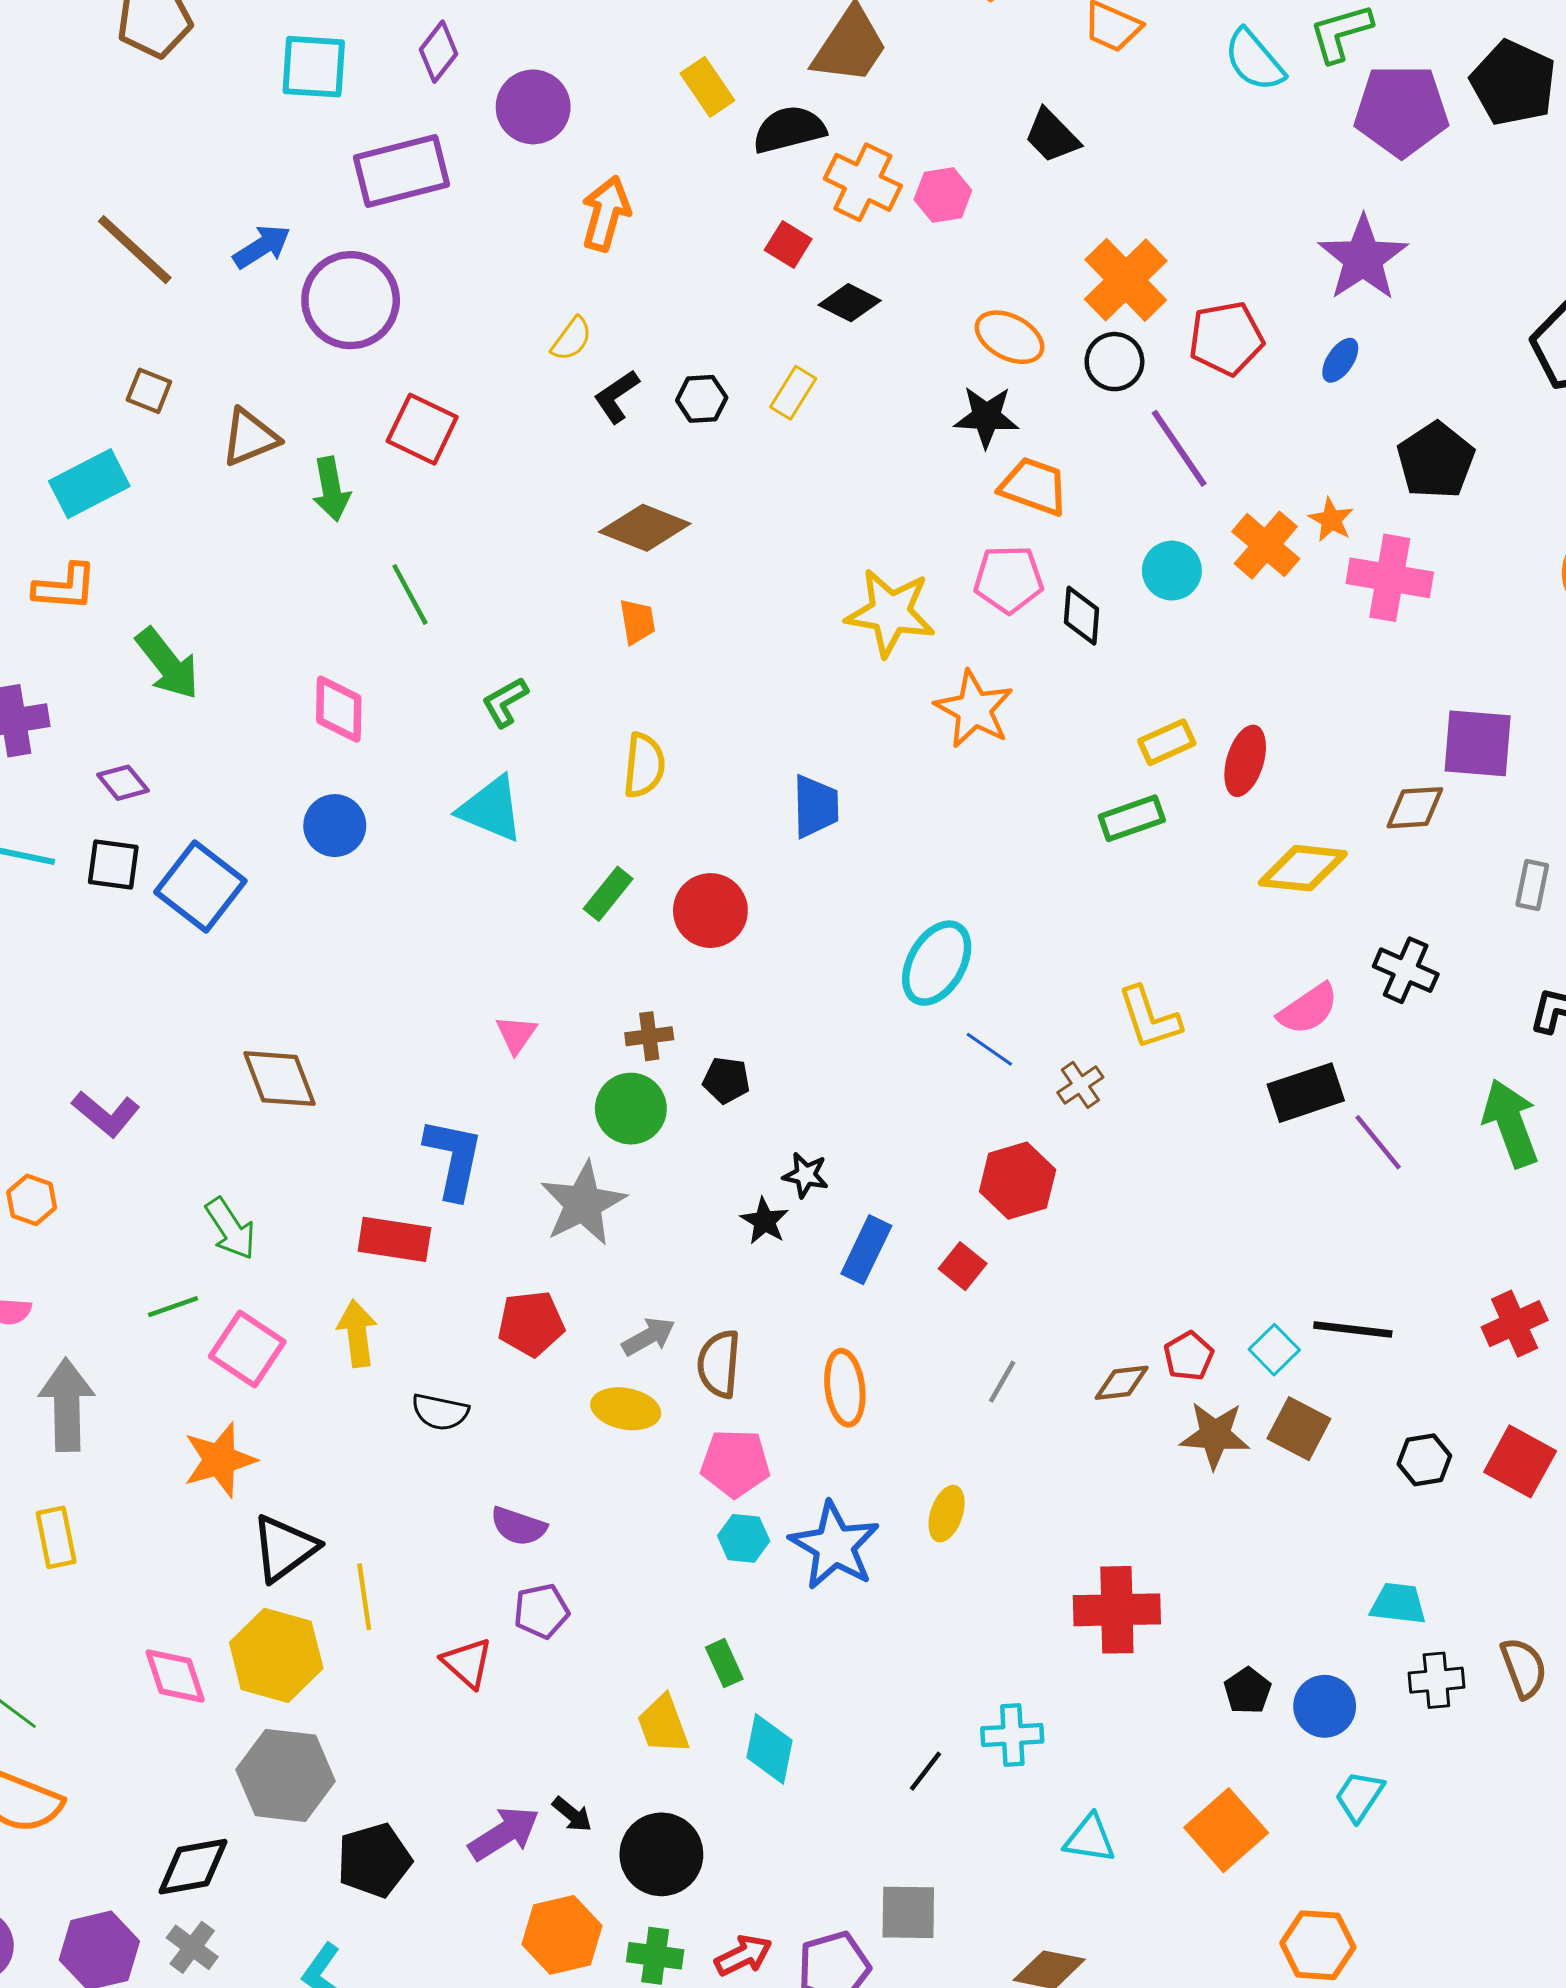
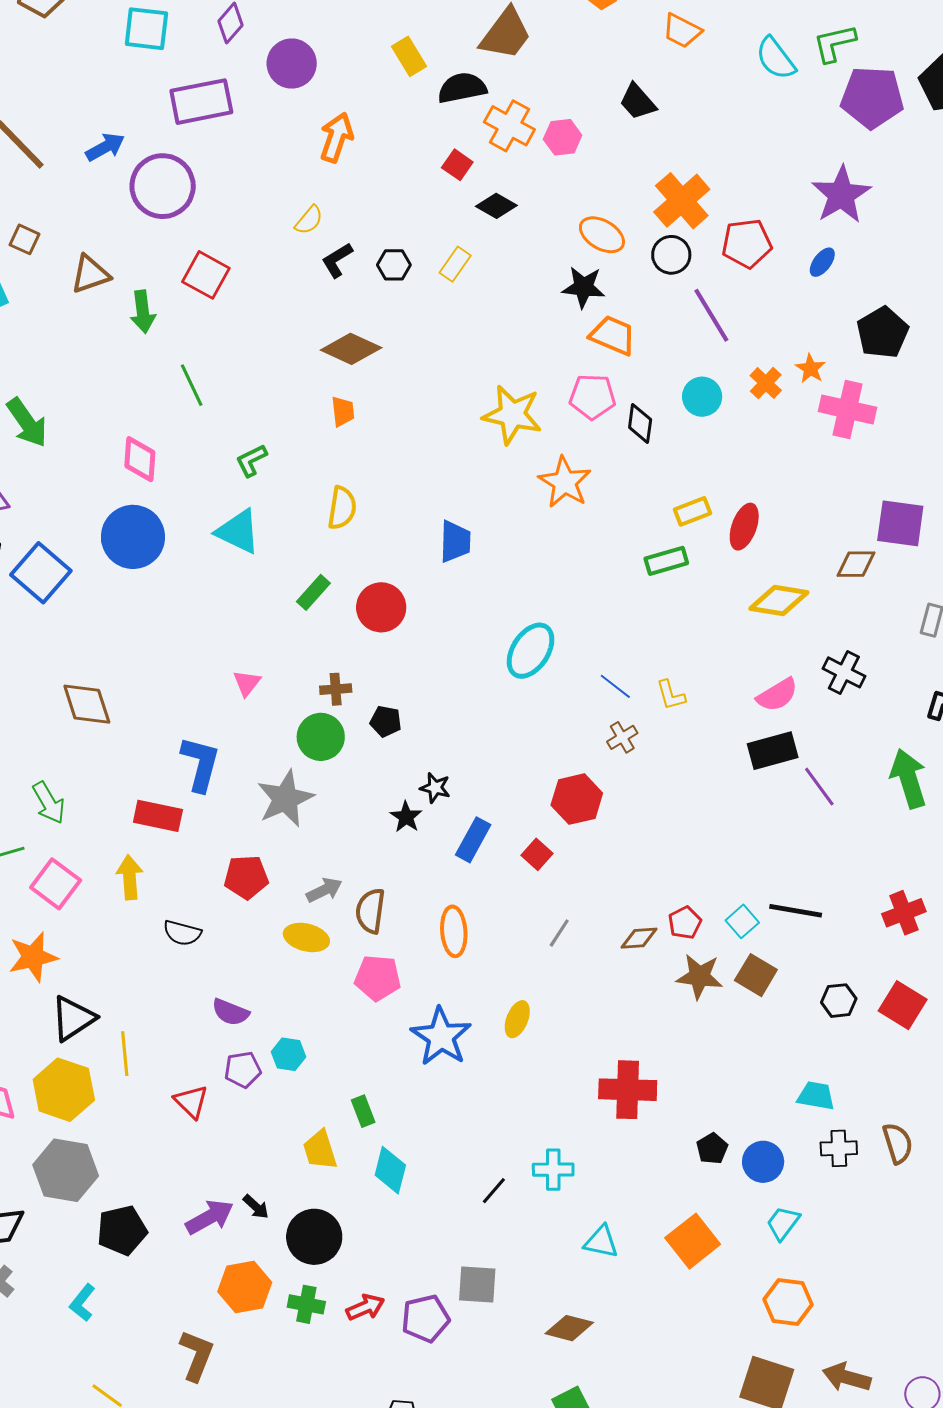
orange cross: (1266, 545) -> (766, 383), size x0.7
blue circle: (335, 826) -> (133, 537), size x1.5
yellow L-shape: (1149, 1018) -> (671, 695), size x0.7
blue line: (989, 1049) -> (615, 686), moved
cyan hexagon: (744, 1538) -> (289, 1054), moved
orange hexagon: (1318, 1945) -> (788, 1302), moved

